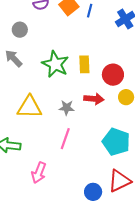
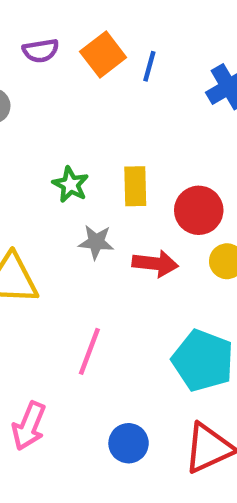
green star: (55, 64) -> (70, 185), size x0.6
gray star: (67, 108) -> (96, 242), moved
blue circle: (93, 192) -> (129, 443), moved

